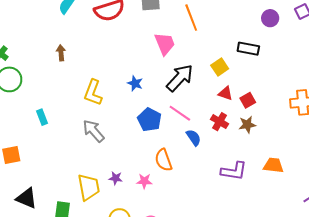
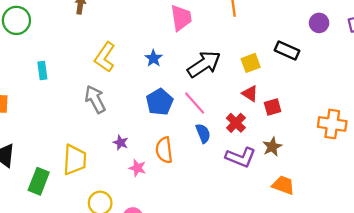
pink trapezoid: (165, 44) -> (181, 18), moved
brown star: (247, 125) -> (272, 147), moved, turned -30
purple L-shape: (234, 171) -> (241, 157), moved
purple star: (116, 178) -> (121, 143), moved

